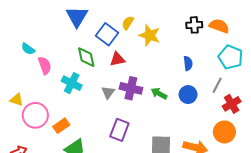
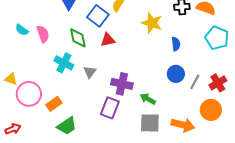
yellow star: (150, 35) -> (152, 23), moved
pink semicircle: (45, 65) -> (43, 34), moved
gray line: (217, 85) -> (195, 82), moved
purple cross: (131, 88) -> (122, 84), moved
gray triangle: (108, 92) -> (90, 72), moved
green arrow: (159, 93) -> (148, 99), moved

